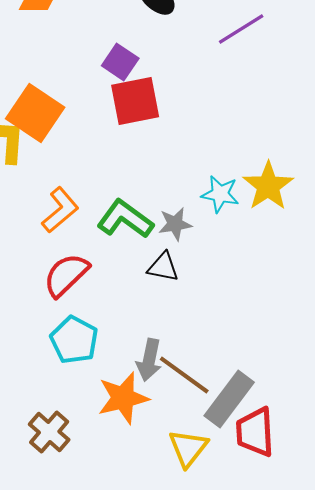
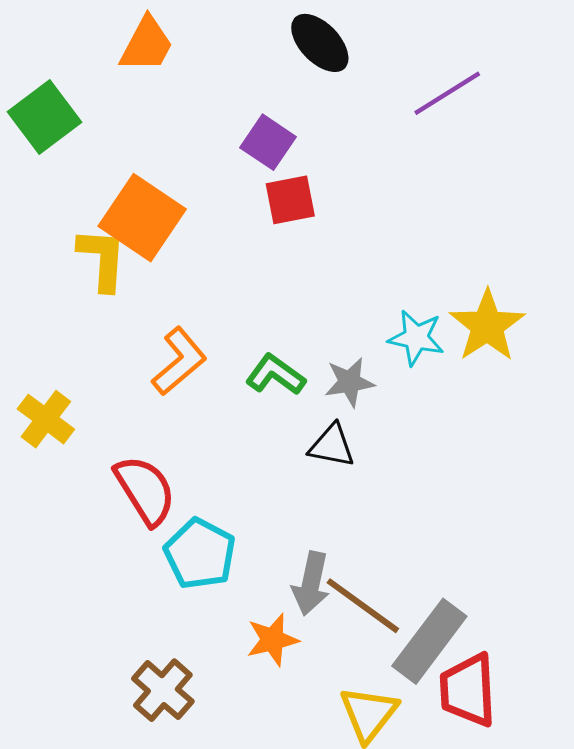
red square: (135, 101) -> (290, 200), size x0.7
green L-shape: (125, 219) -> (275, 375), size x0.7
red semicircle: (66, 275) -> (145, 490), moved, turned 102
orange star: (123, 398) -> (272, 640), size x0.7

